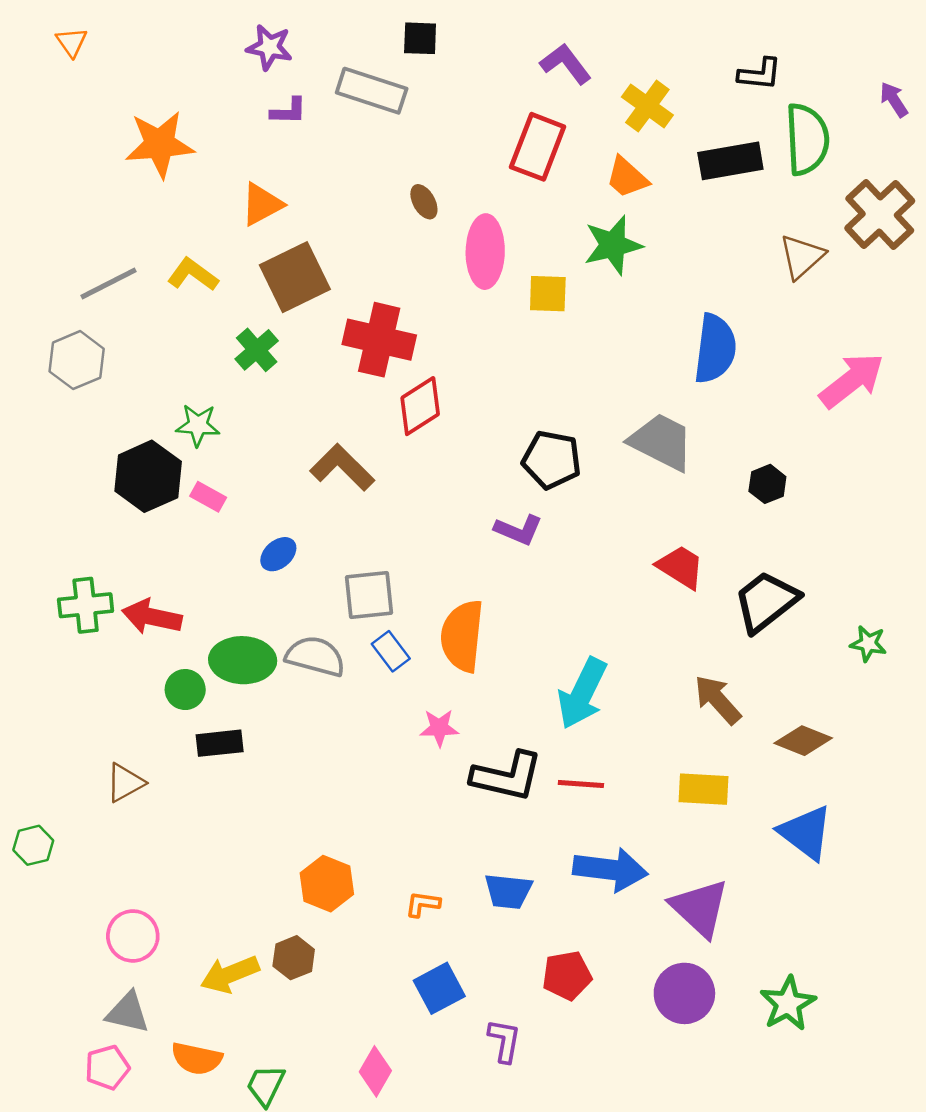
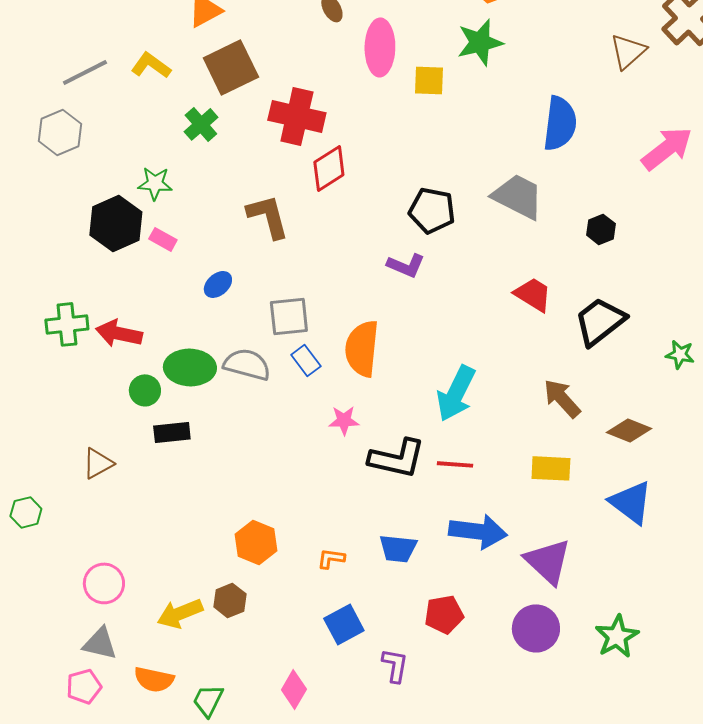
brown L-shape: (342, 467) -> (268, 216), turned 30

